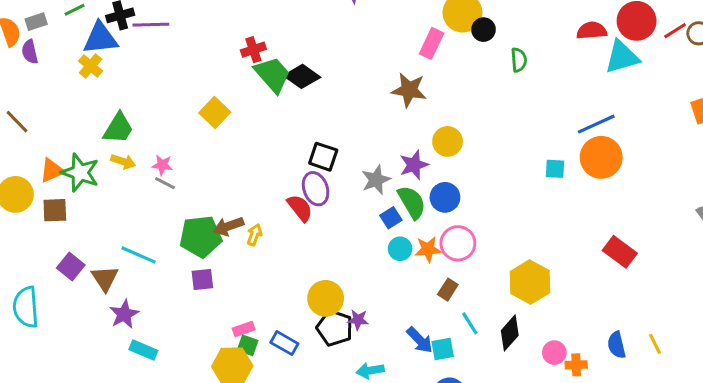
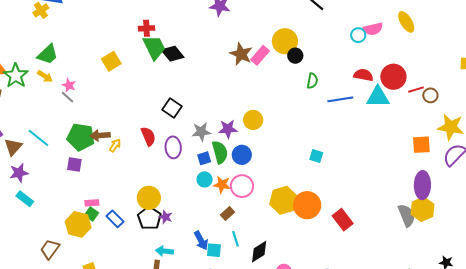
brown star: (409, 90) -> (241, 54), moved
blue line: (596, 124) -> (340, 99), moved
orange circle: (601, 157) -> (307, 205), moved
purple ellipse: (316, 189) -> (173, 147), moved
yellow hexagon: (530, 282) -> (284, 200), moved

